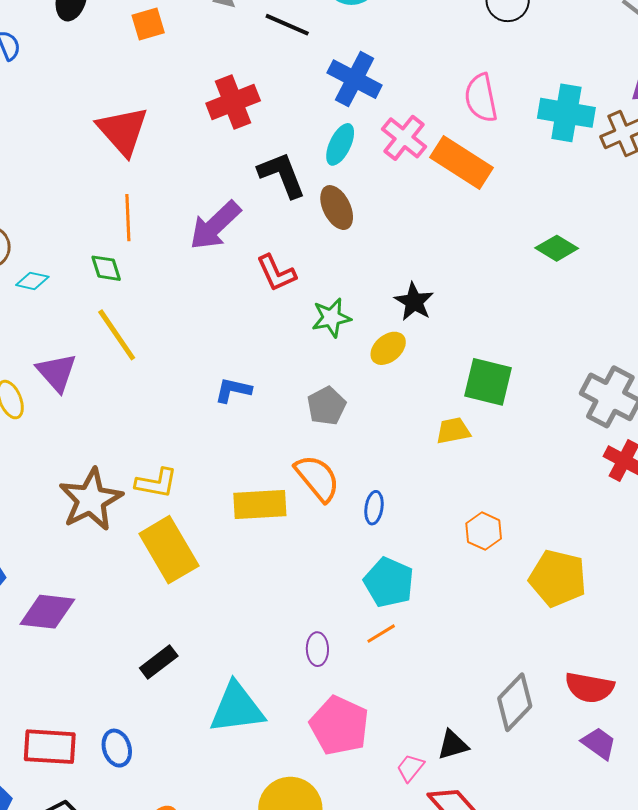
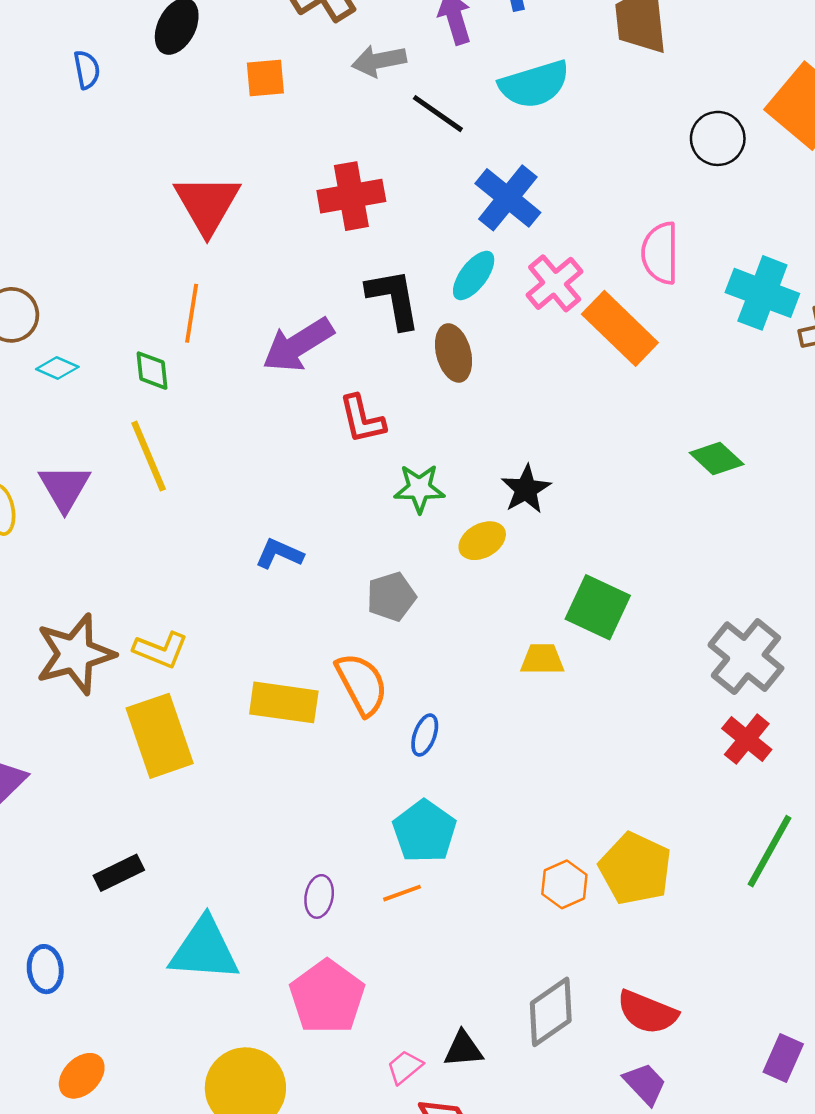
orange hexagon: (484, 531) -> (564, 884), moved

